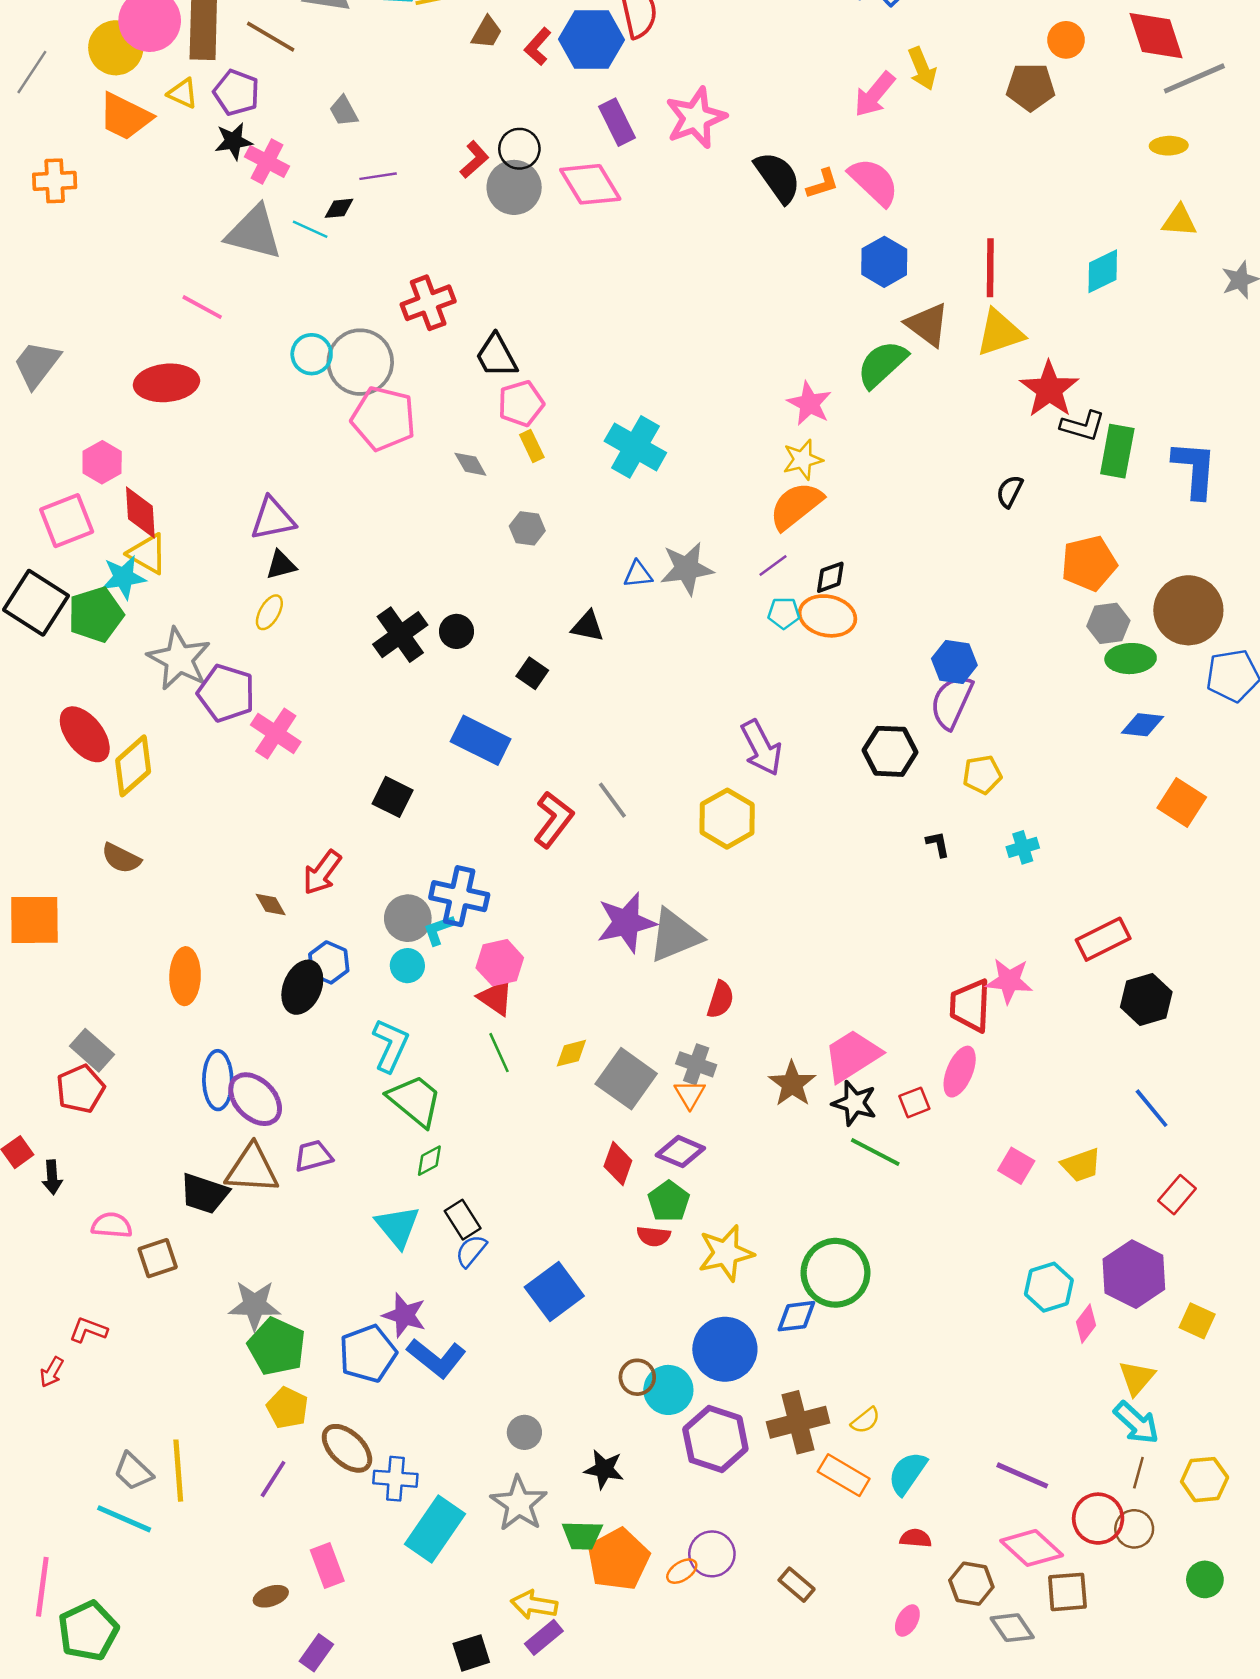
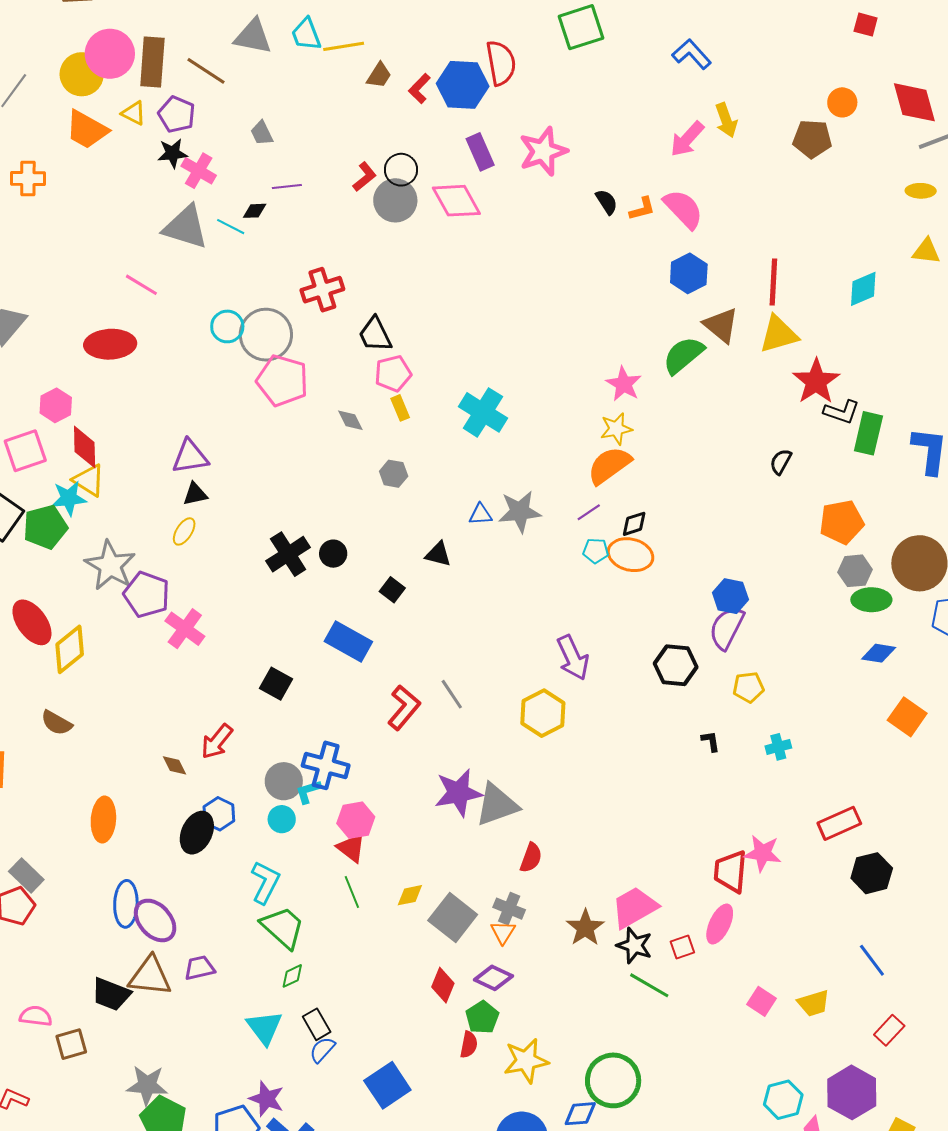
black semicircle: (778, 177) -> (607, 202), size x0.6
red semicircle: (653, 1236) -> (469, 1045), turned -88

